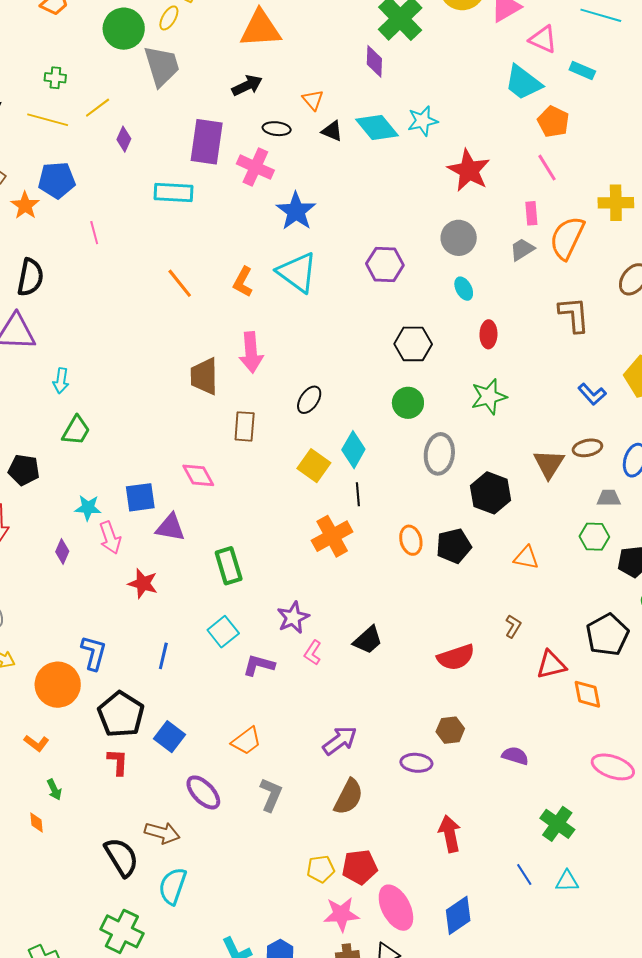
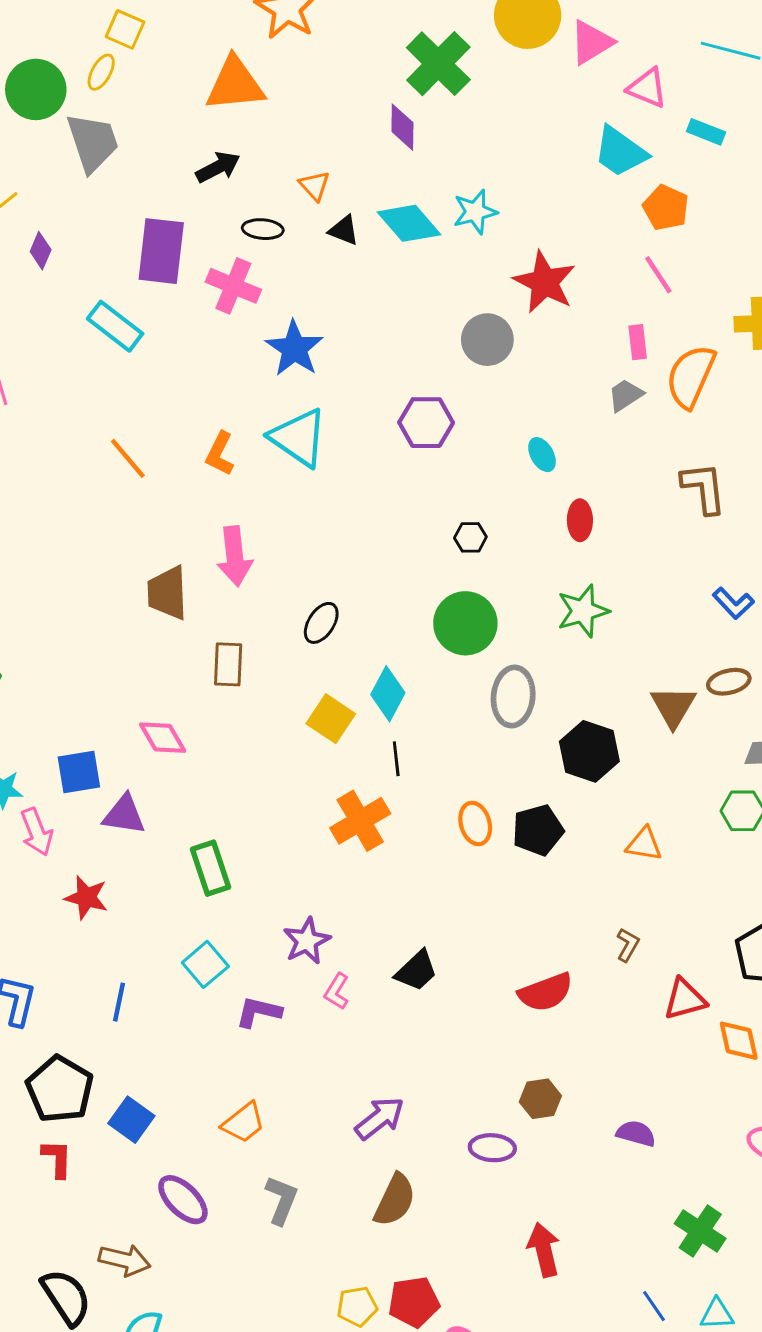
cyan rectangle: (174, 192) -> (115, 326), turned 36
gray circle: (459, 238) -> (487, 340), moved
black hexagon: (413, 344) -> (470, 537), size x0.6
green circle: (408, 403) -> (465, 623), size x1.4

